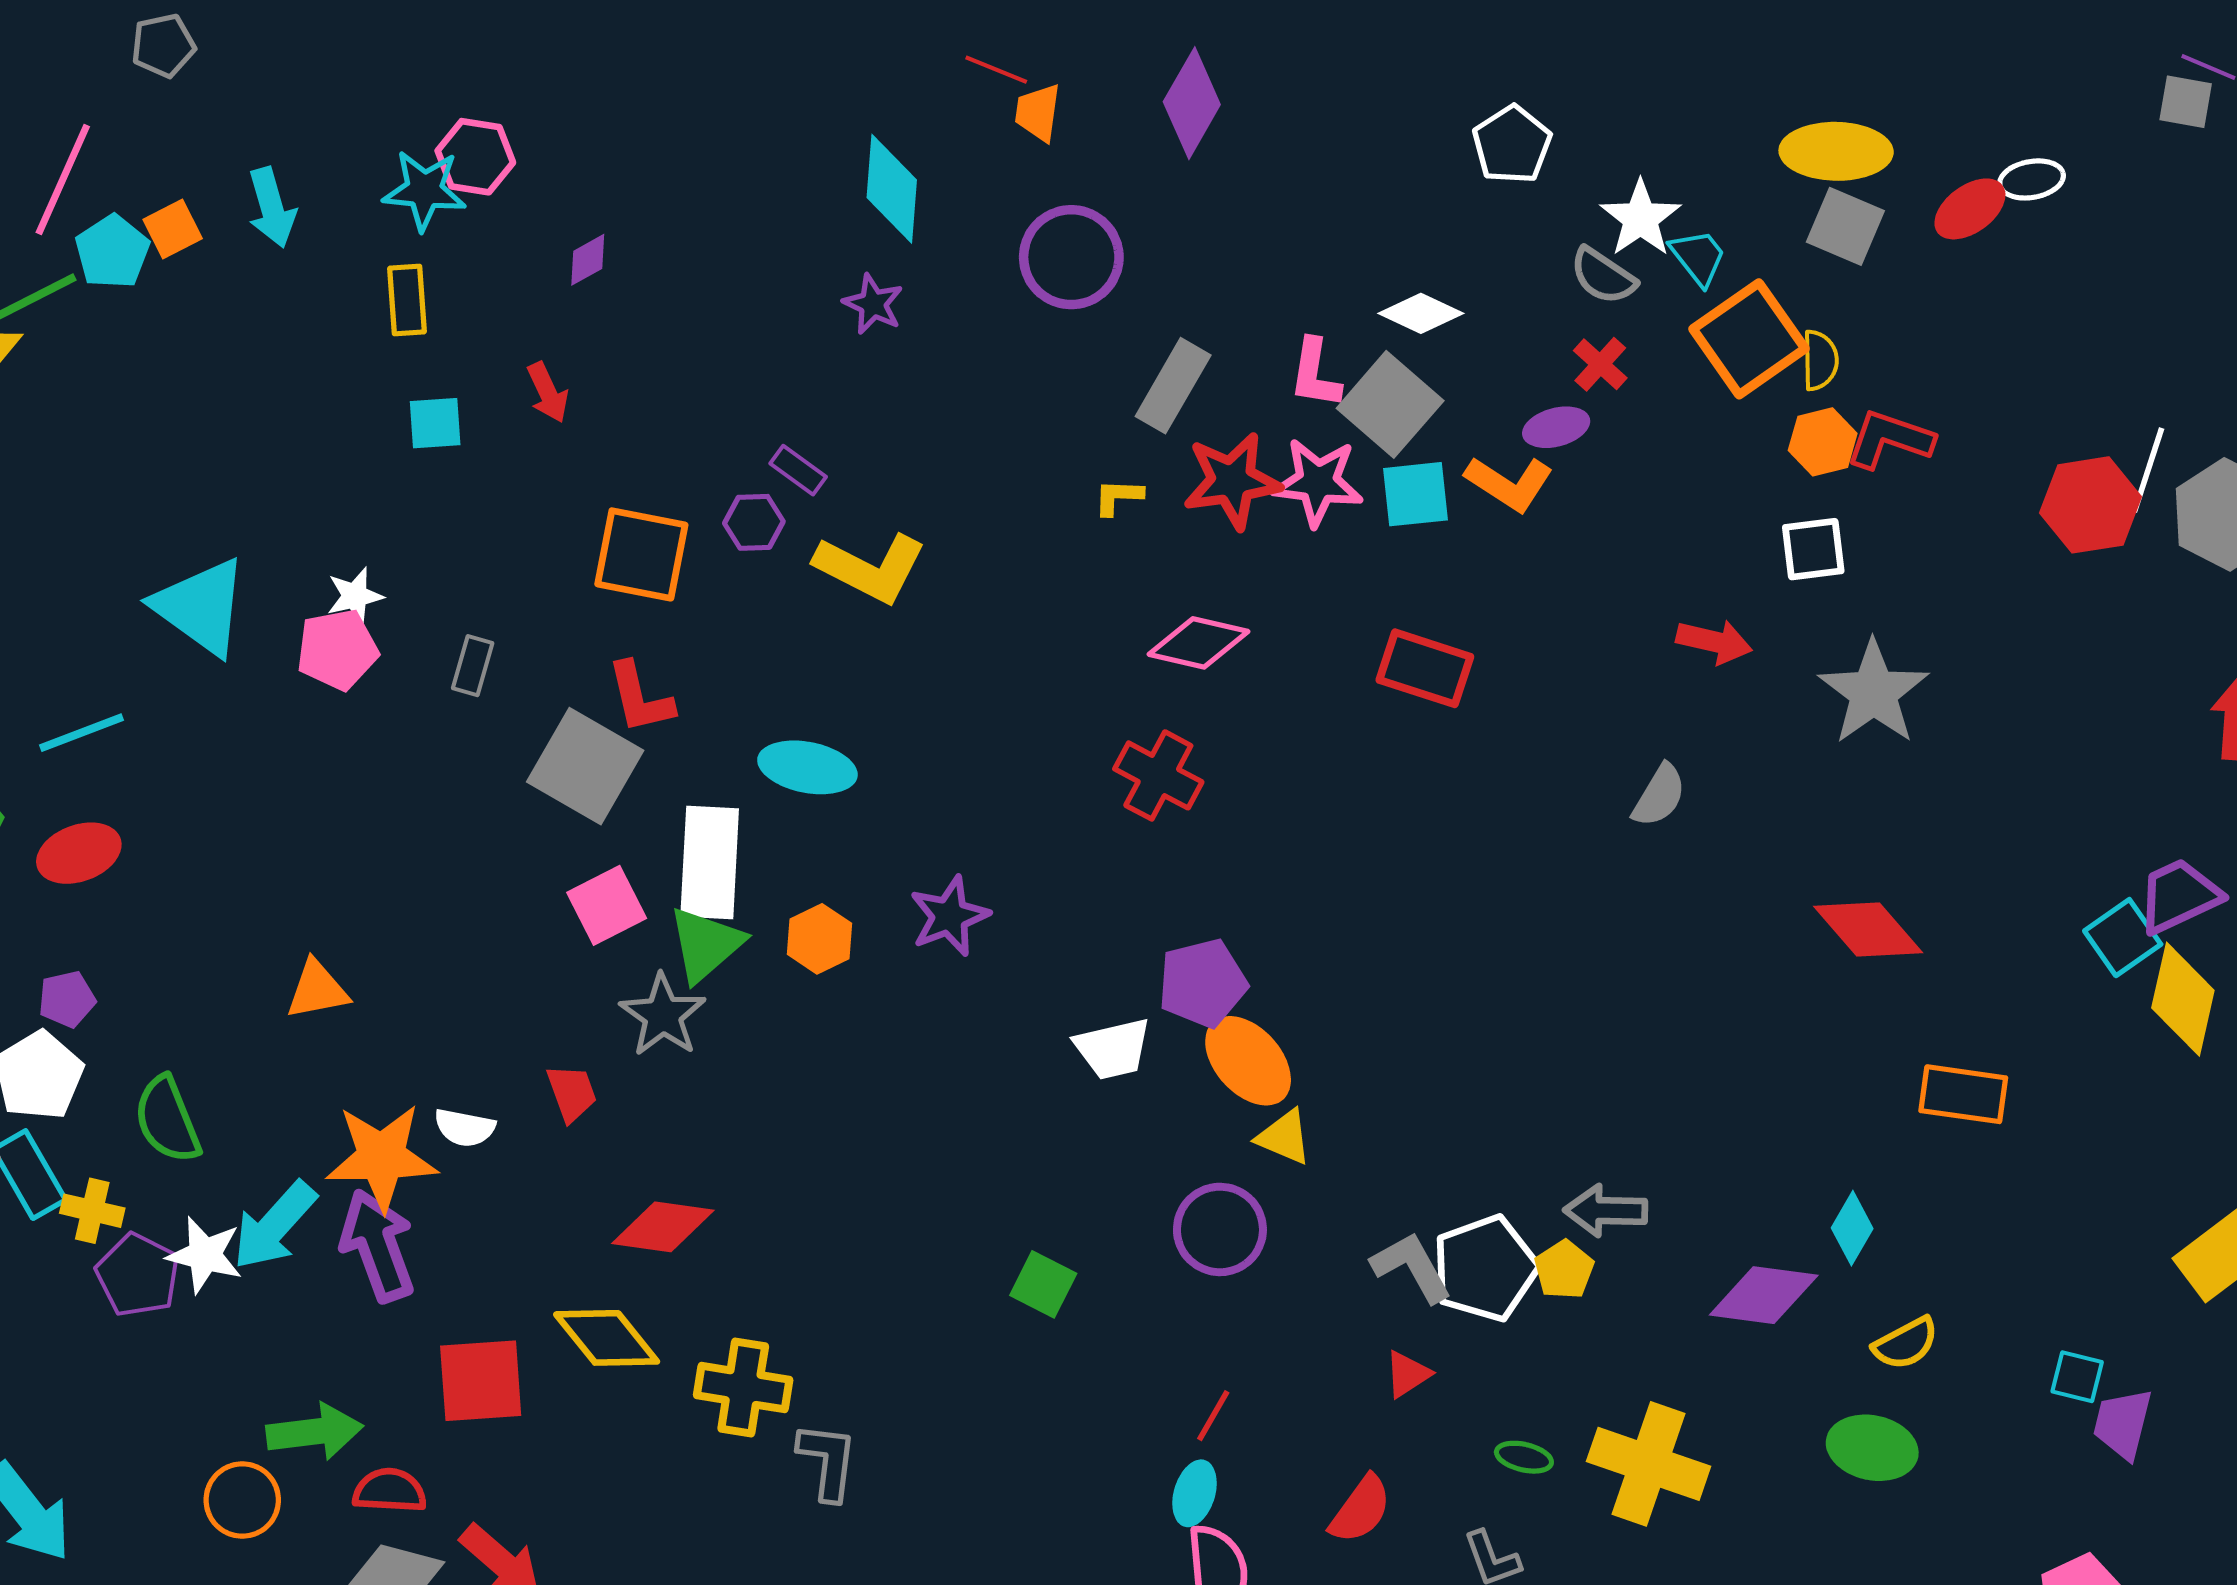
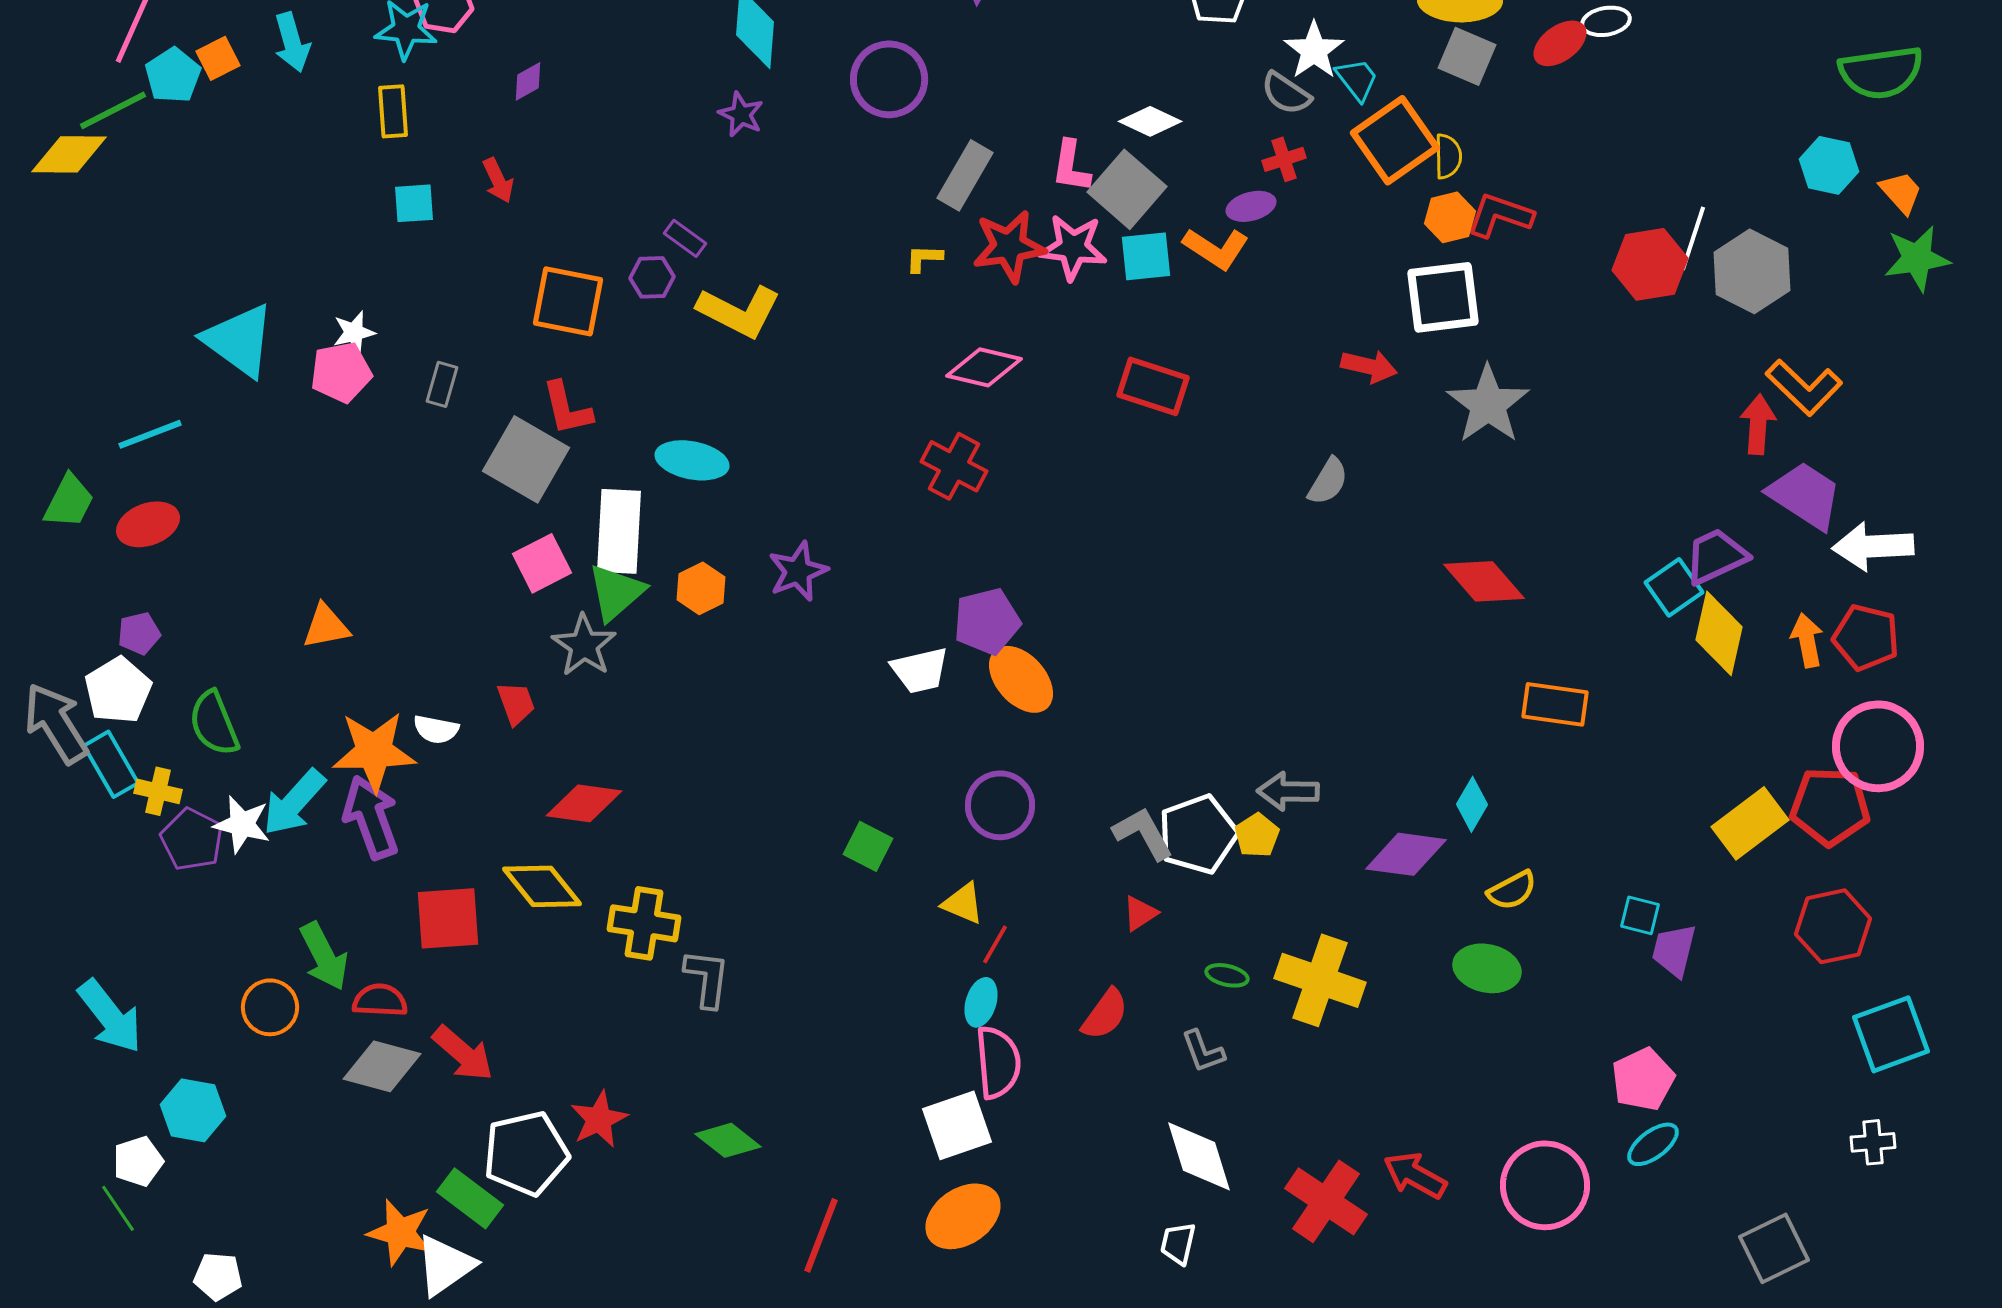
red cross: (1600, 364) -> (1284, 159), turned 30
white square: (1813, 549) -> (1443, 297), size x1.5
yellow triangle: (1284, 1137) -> (963, 903), moved
green arrow: (315, 1432) -> (324, 956), turned 70

